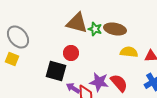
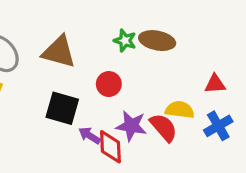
brown triangle: (77, 23) -> (59, 52), moved
yellow semicircle: (129, 52) -> (180, 110), moved
red circle: (71, 53) -> (109, 84), moved

